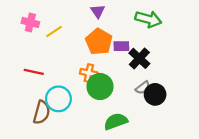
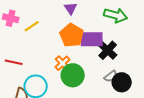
purple rectangle: (121, 46) -> (92, 39), size x1.6
orange cross: (89, 73) -> (63, 63), turned 35

